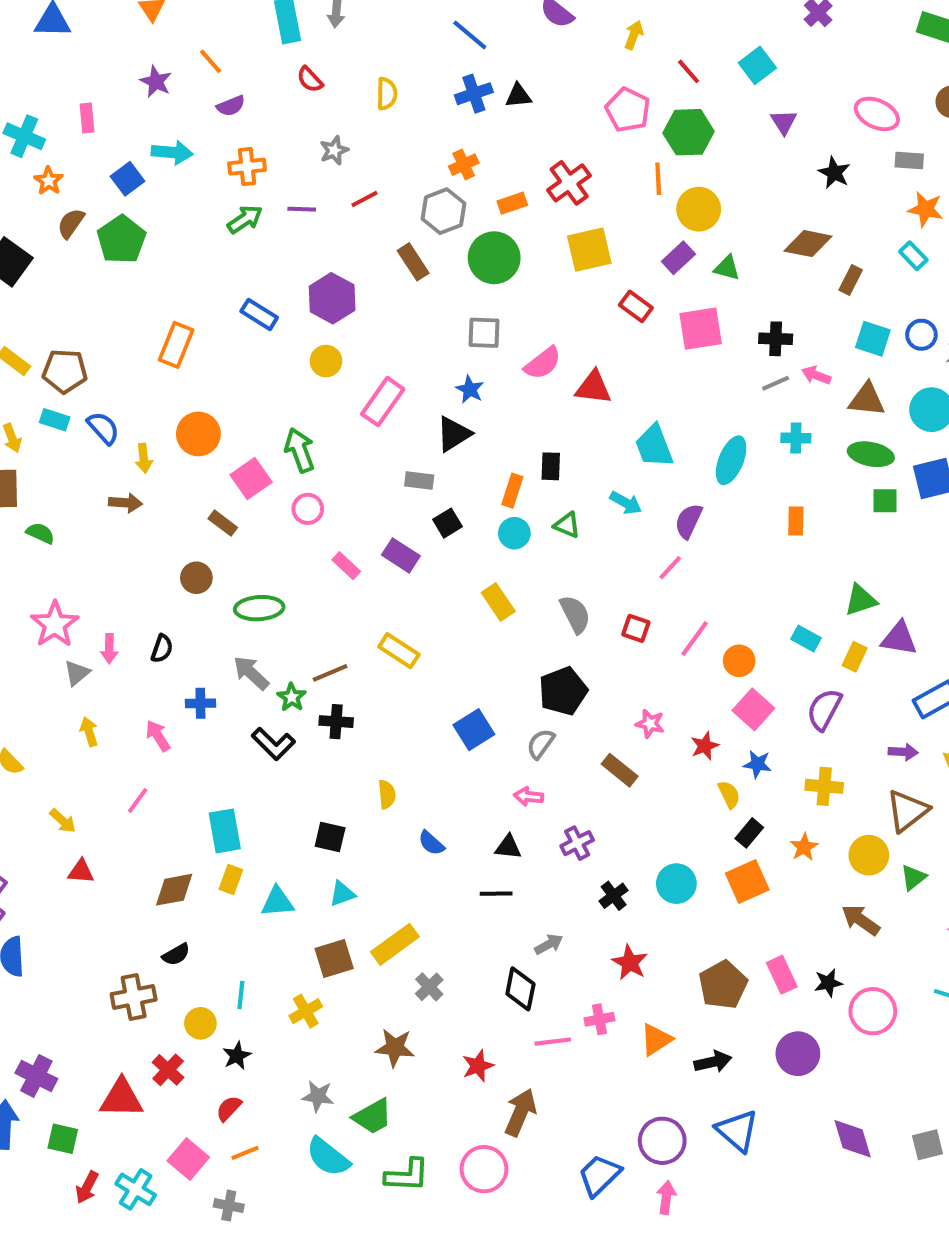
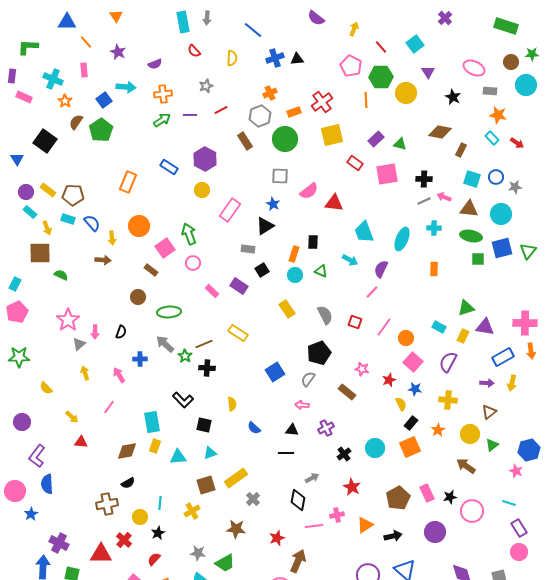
blue line: (470, 35) -> (253, 30), moved
orange line: (211, 61) -> (86, 42), moved
yellow circle: (699, 209) -> (406, 93), moved
black L-shape: (273, 744) -> (183, 400), moved
brown triangle: (907, 811) -> (489, 412), size x0.7

